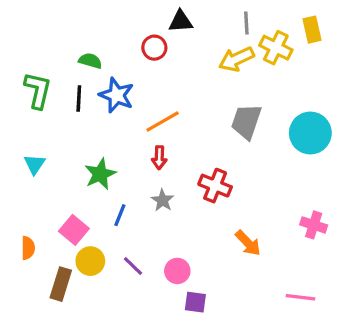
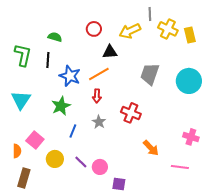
black triangle: (181, 21) -> (110, 52), moved
yellow rectangle: (312, 30) -> (190, 35), moved
yellow arrow: (236, 59) -> (130, 31), moved
blue star: (117, 95) -> (70, 76), moved
cyan triangle: (34, 164) -> (21, 100), size x1.5
pink square: (74, 230) -> (35, 140), moved
pink circle: (177, 271) -> (100, 167), moved
brown rectangle: (61, 284) -> (24, 178), moved
pink line: (300, 297) -> (180, 167), moved

